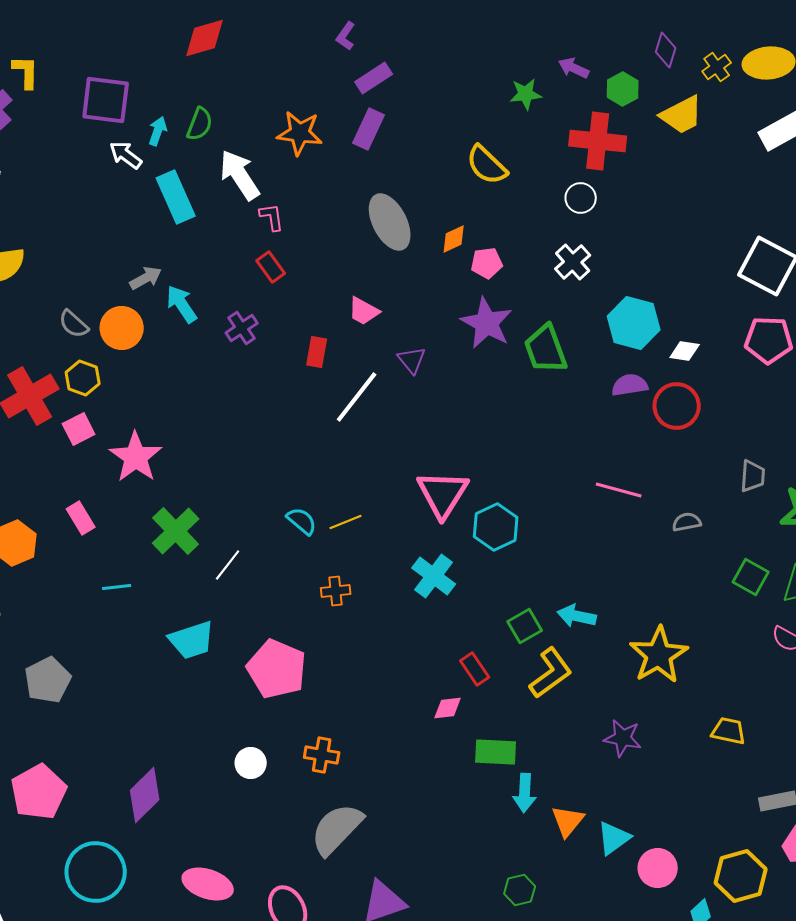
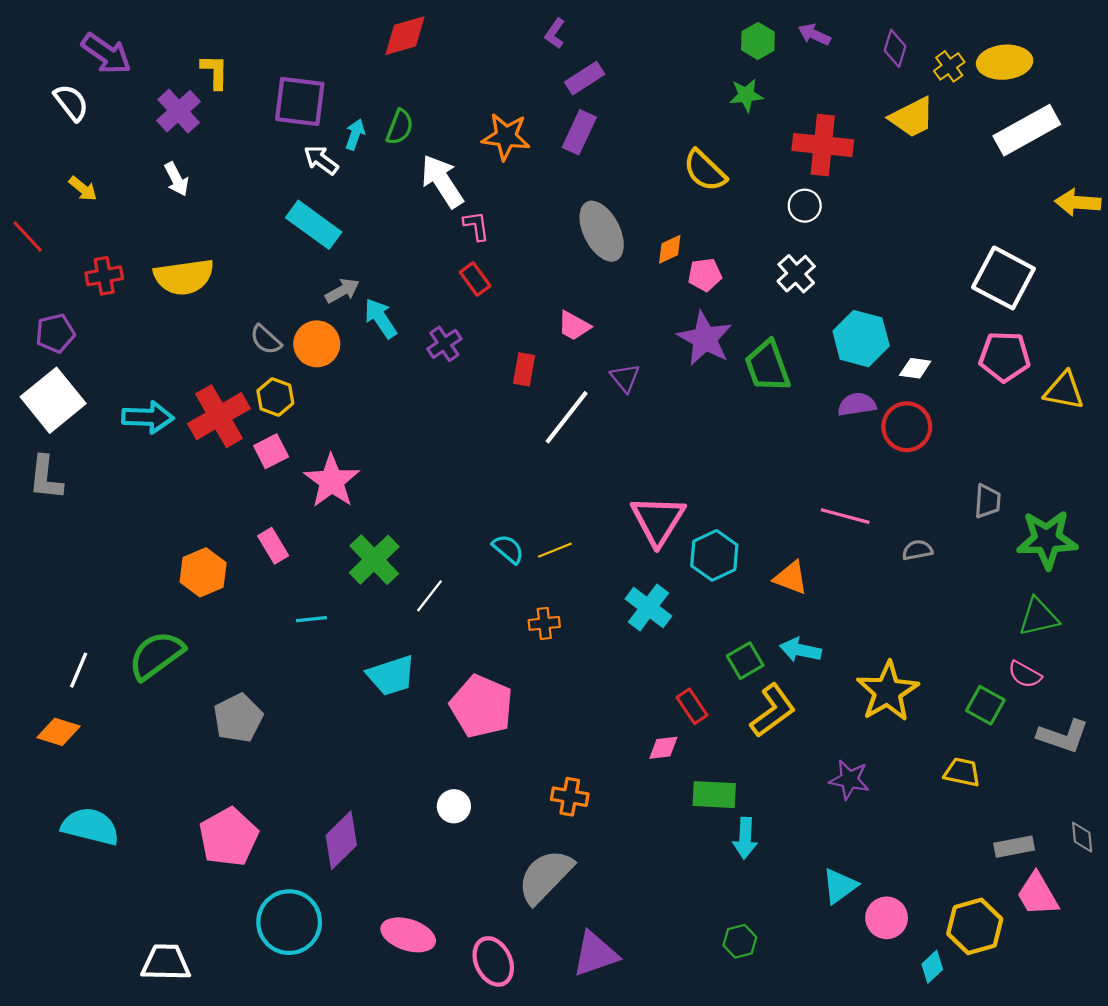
purple arrow: (574, 68) -> (814, 35), moved
green hexagon: (623, 89) -> (758, 41), moved
cyan rectangle: (176, 197) -> (314, 225), moved, turned -30
green square: (751, 577) -> (985, 705), moved
orange cross: (322, 755) -> (570, 797), moved
orange triangle: (568, 821) -> (791, 578), moved, turned -48

